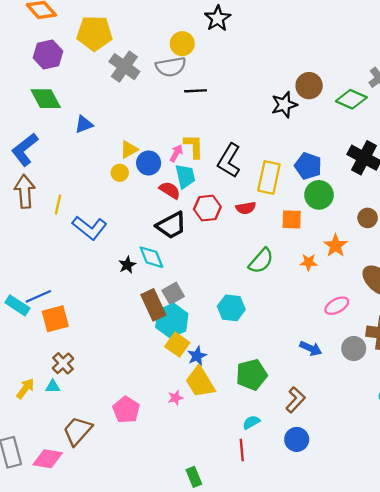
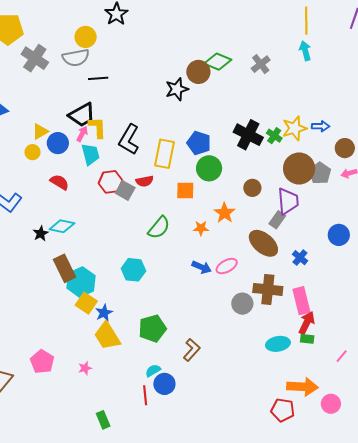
green diamond: (351, 99) -> (218, 62), moved
red semicircle: (170, 190) -> (59, 182), moved
black trapezoid: (171, 225) -> (82, 115), moved
cyan diamond: (151, 257) -> (62, 226), turned -55
gray square: (173, 293) -> (125, 190), moved, turned -30
blue arrow: (311, 348) -> (202, 267), moved
pink star: (176, 398) -> (85, 368), moved
blue circle: (297, 439) -> (164, 384), moved

